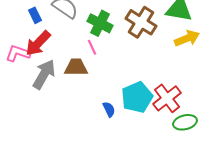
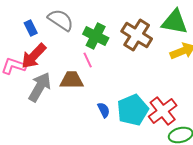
blue semicircle: (109, 109) -> (104, 110), moved

